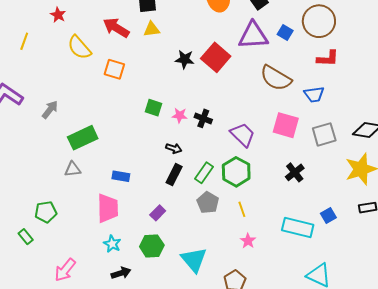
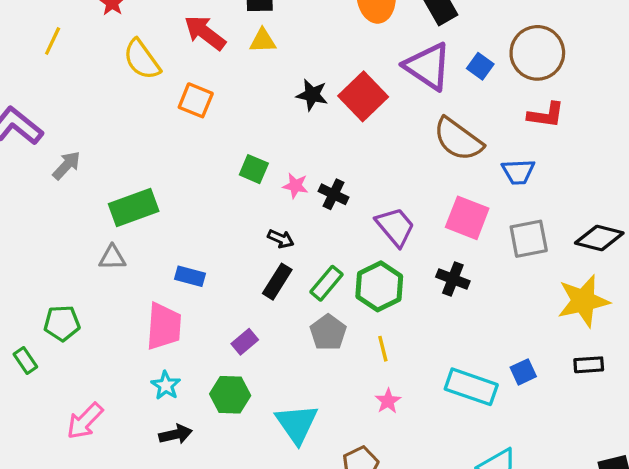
purple triangle: (253, 36) -> (428, 66), turned 32
gray arrow: (50, 110) -> (66, 165), moved
black cross: (295, 172) -> (453, 279), moved, turned -36

